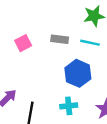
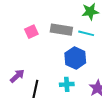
gray rectangle: (60, 39) -> (61, 30), size x1.5

